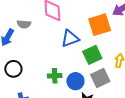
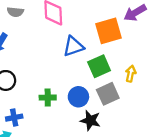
gray semicircle: (24, 24) -> (15, 12), moved
green cross: (55, 76) -> (48, 98), moved

